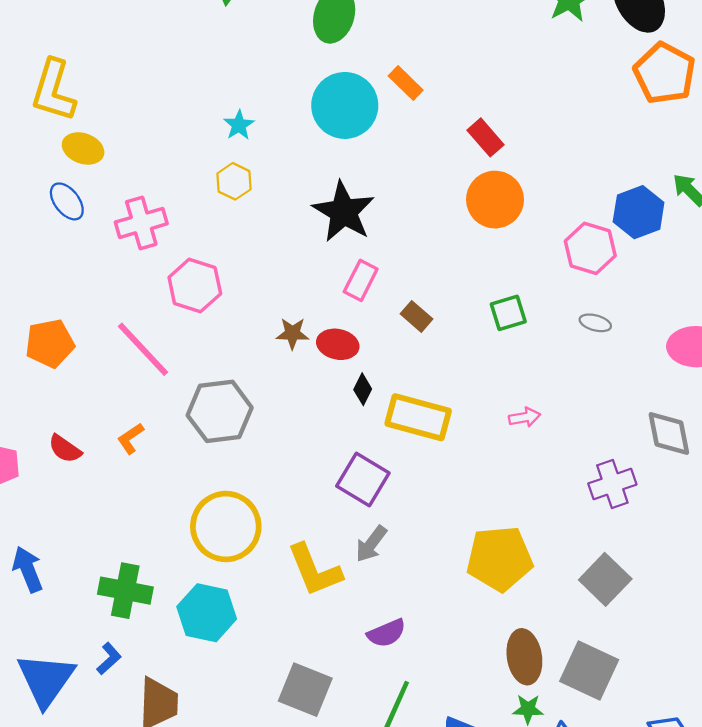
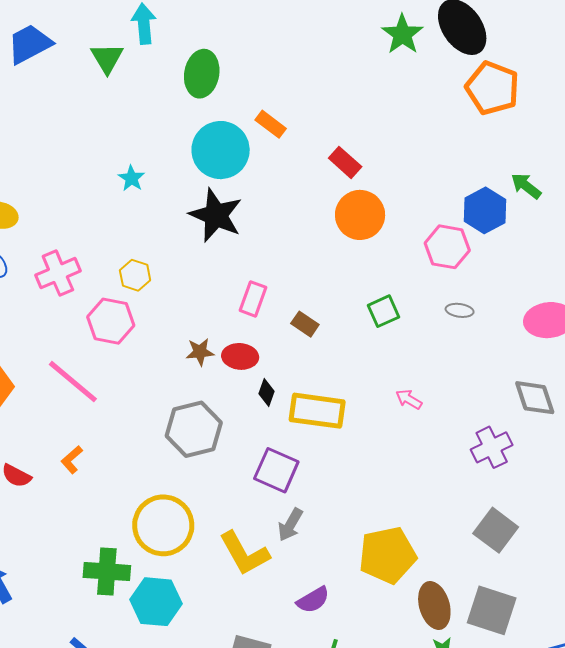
yellow hexagon: (234, 181) -> (135, 275), moved
black star: (344, 212) -> (216, 215), moved
gray hexagon: (220, 411) -> (194, 429), moved
pink arrow: (525, 417) -> (409, 399), turned -132
yellow pentagon: (499, 559) -> (387, 555), moved
green cross: (125, 591) -> (107, 571), moved

